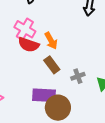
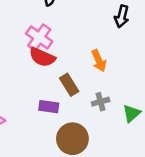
orange arrow: (51, 41) -> (99, 61), moved
purple rectangle: (44, 95) -> (49, 107), moved, size x0.7

